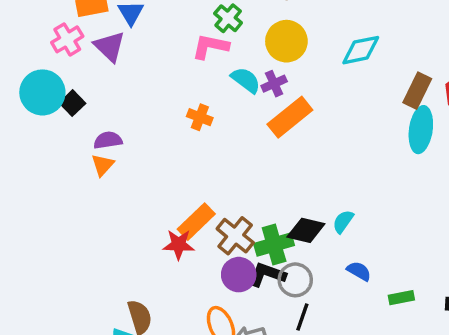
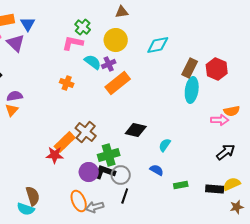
cyan semicircle: (343, 222) -> (165, 145), moved
black diamond: (306, 230) -> (136, 130), moved
brown cross: (235, 236) -> (86, 132), moved

